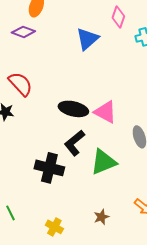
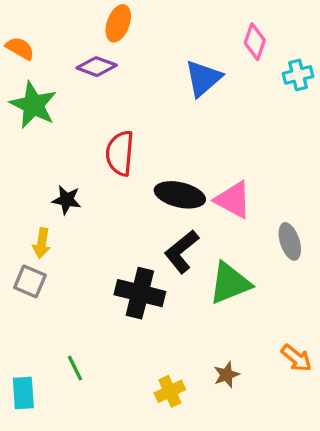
red semicircle: (20, 84) -> (120, 153), moved, turned -132
yellow cross: (54, 227) -> (170, 391), moved, turned 36

